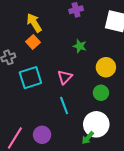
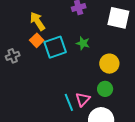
pink triangle: (65, 77) -> (83, 99), moved
cyan square: (30, 78) -> (55, 47), moved

